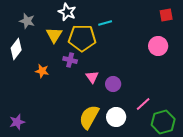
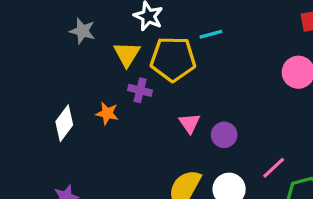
white diamond: (16, 49) -> (64, 123), moved
purple cross: (70, 60) -> (140, 90), moved

